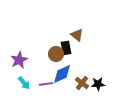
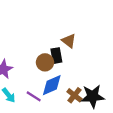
purple line: (46, 84) -> (34, 96), turned 40
black star: (98, 84) -> (93, 96), size x1.5

